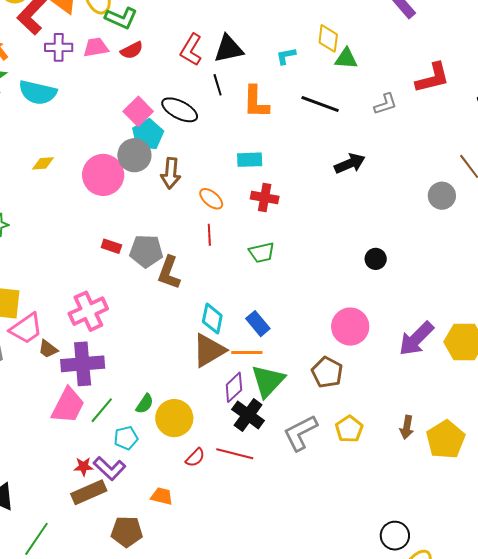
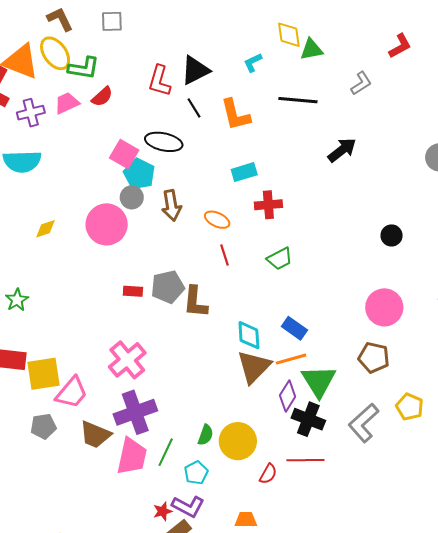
red L-shape: (433, 78) -> (400, 46), size x0.7
gray circle: (134, 155) -> (132, 197), size x0.7
brown trapezoid: (48, 349) -> (95, 435), moved, size x1.6

